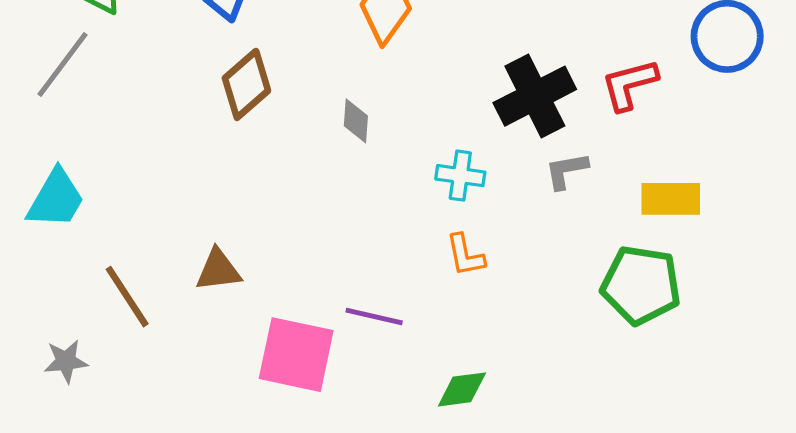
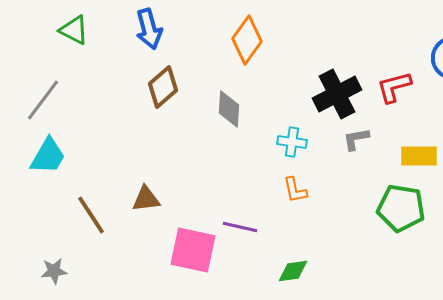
gray line: (63, 65) -> (43, 100), moved
gray diamond: (356, 121) -> (229, 109), size x1.4
gray star: (66, 361) -> (54, 271), moved

